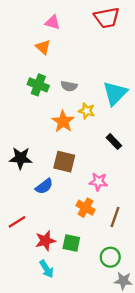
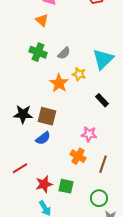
gray semicircle: (69, 86) -> (64, 53), turned -56
brown square: (64, 162) -> (47, 116), moved

